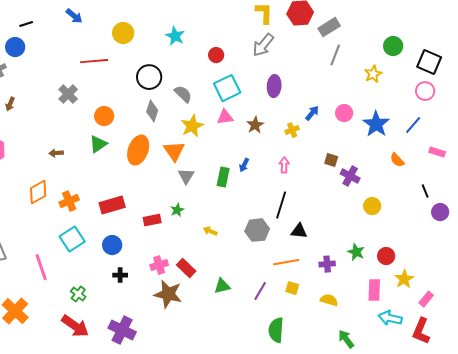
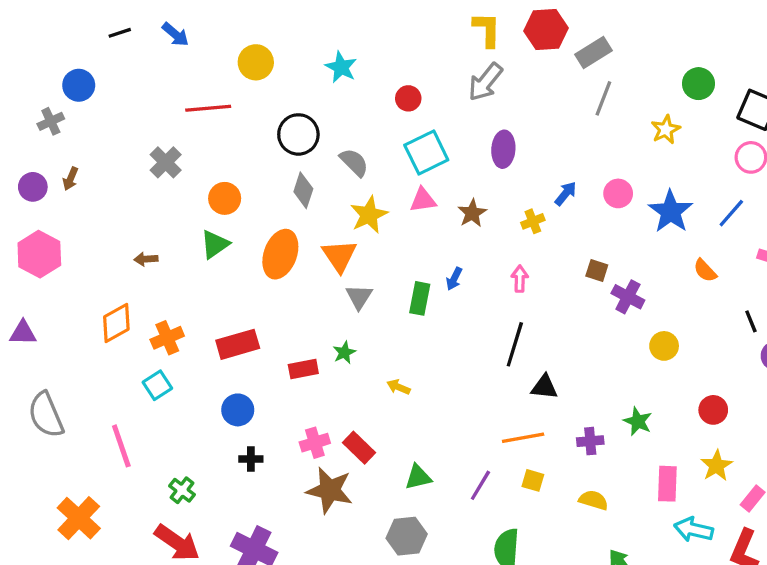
black line: (26, 24) -> (120, 33), moved
gray hexagon: (257, 230) -> (407, 536), moved
cyan square: (72, 239) -> (157, 385), moved, size x0.7
red circle: (386, 256) -> (713, 410), moved

